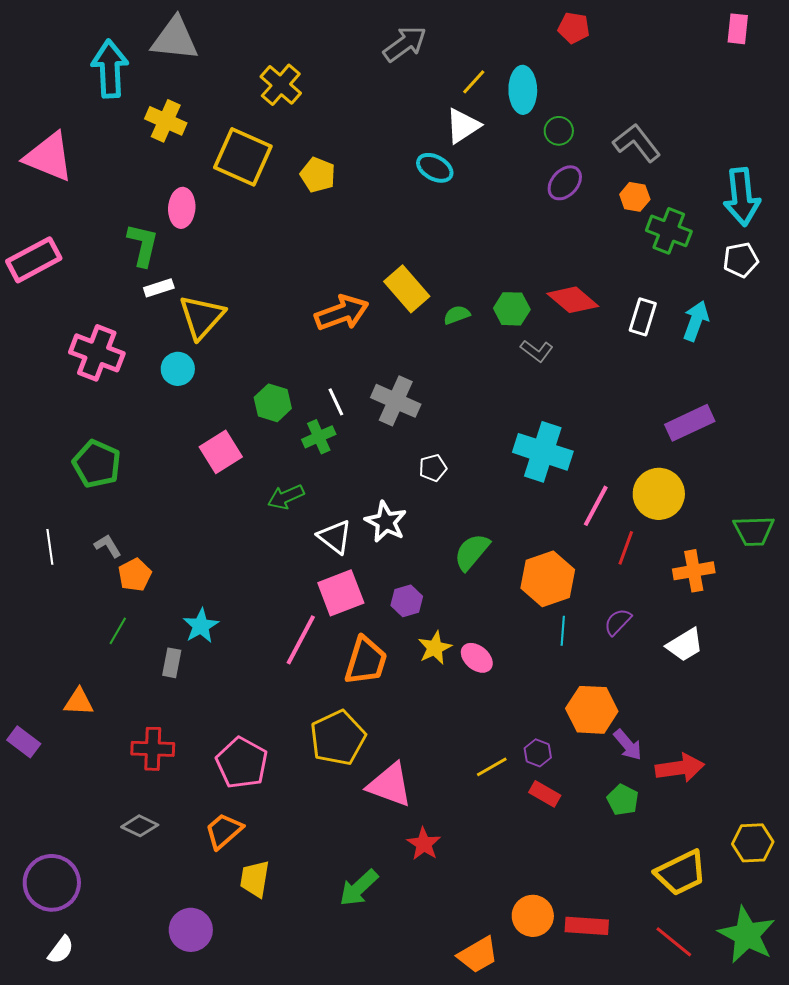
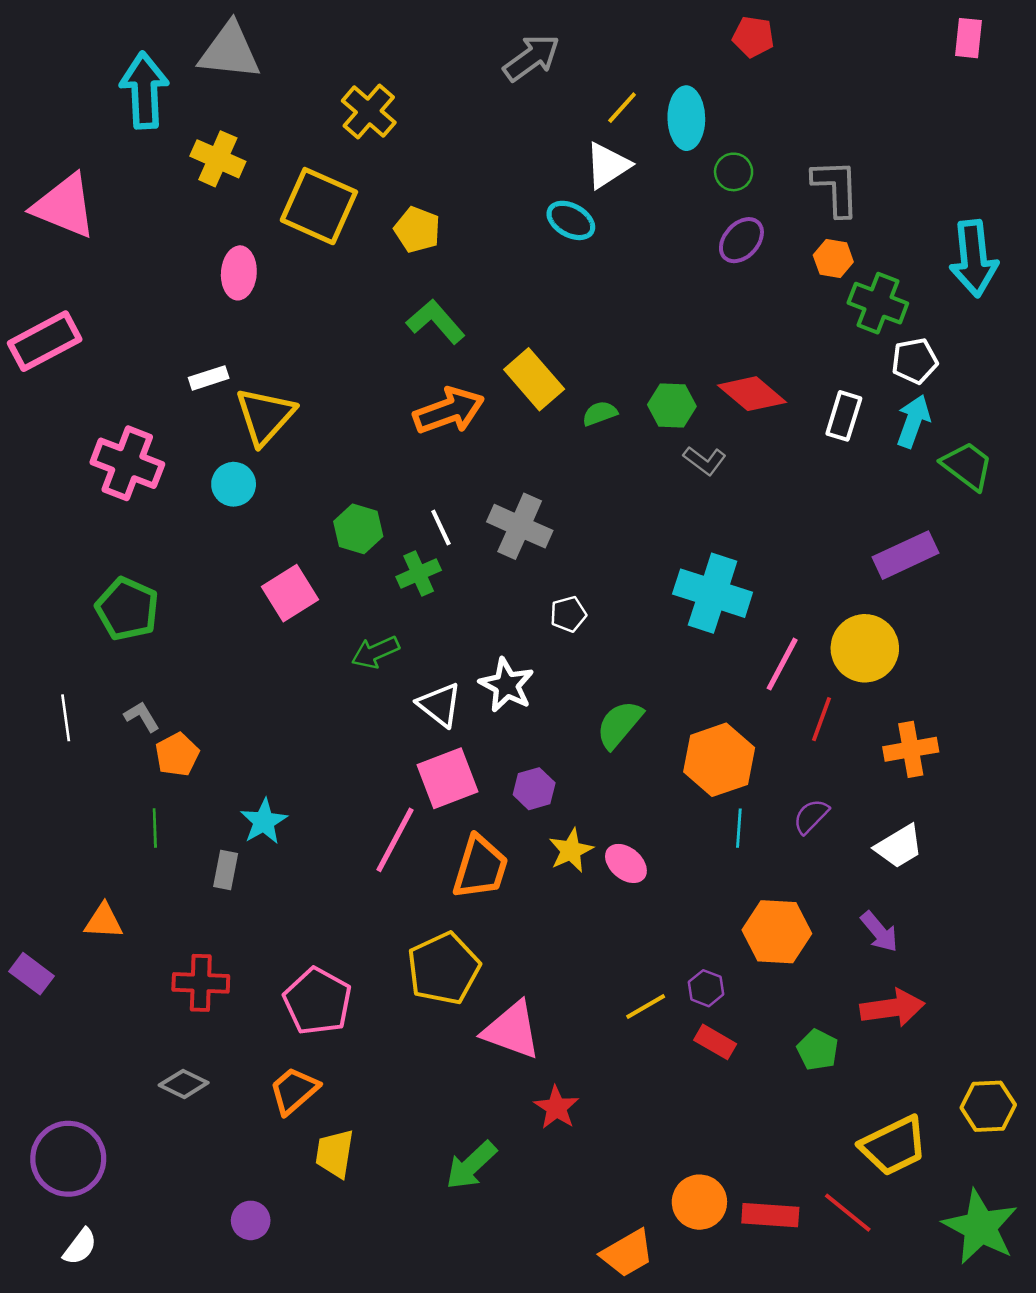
gray L-shape: (637, 143) -> (836, 188), turned 36
green L-shape: (143, 245) -> (436, 322), moved, turned -54
white pentagon: (741, 260) -> (915, 361), moved
green trapezoid: (754, 531) -> (967, 466), moved, turned -141
green line: (118, 631) -> (155, 828), turned -32
purple arrow: (628, 745) -> (879, 932), moved
purple circle: (191, 930) -> (251, 1220), size x0.7
red line: (674, 942) -> (848, 1213), moved

